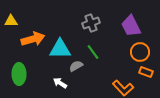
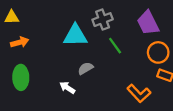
orange arrow: (33, 39) -> (20, 42), moved, size x0.7
cyan triangle: (60, 49) -> (75, 35), moved
green line: (93, 52) -> (115, 46), moved

